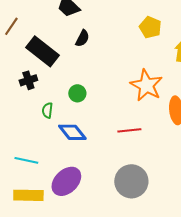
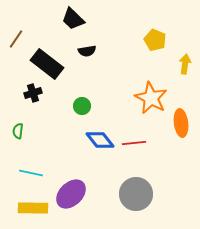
black semicircle: (82, 38) -> (87, 51), turned 54
green semicircle: (47, 110) -> (18, 131), moved
blue diamond: (72, 132) -> (100, 140), moved

